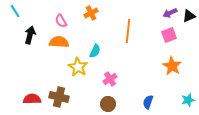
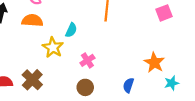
pink square: (169, 35) -> (164, 13), moved
orange star: (172, 66) -> (154, 63), moved
brown cross: (59, 97) -> (32, 80), turned 30

